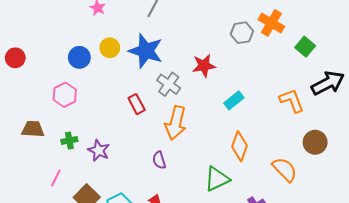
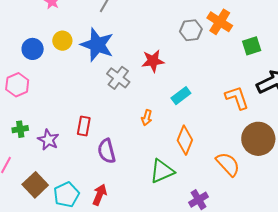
green square: (305, 47) -> (252, 46), turned 30
red rectangle: (137, 104) -> (84, 126), moved, turned 36
orange arrow: (176, 123) -> (147, 118), moved, size x0.5
brown circle: (315, 142) -> (258, 139), size x1.4
purple semicircle: (159, 160) -> (107, 151), size x1.4

